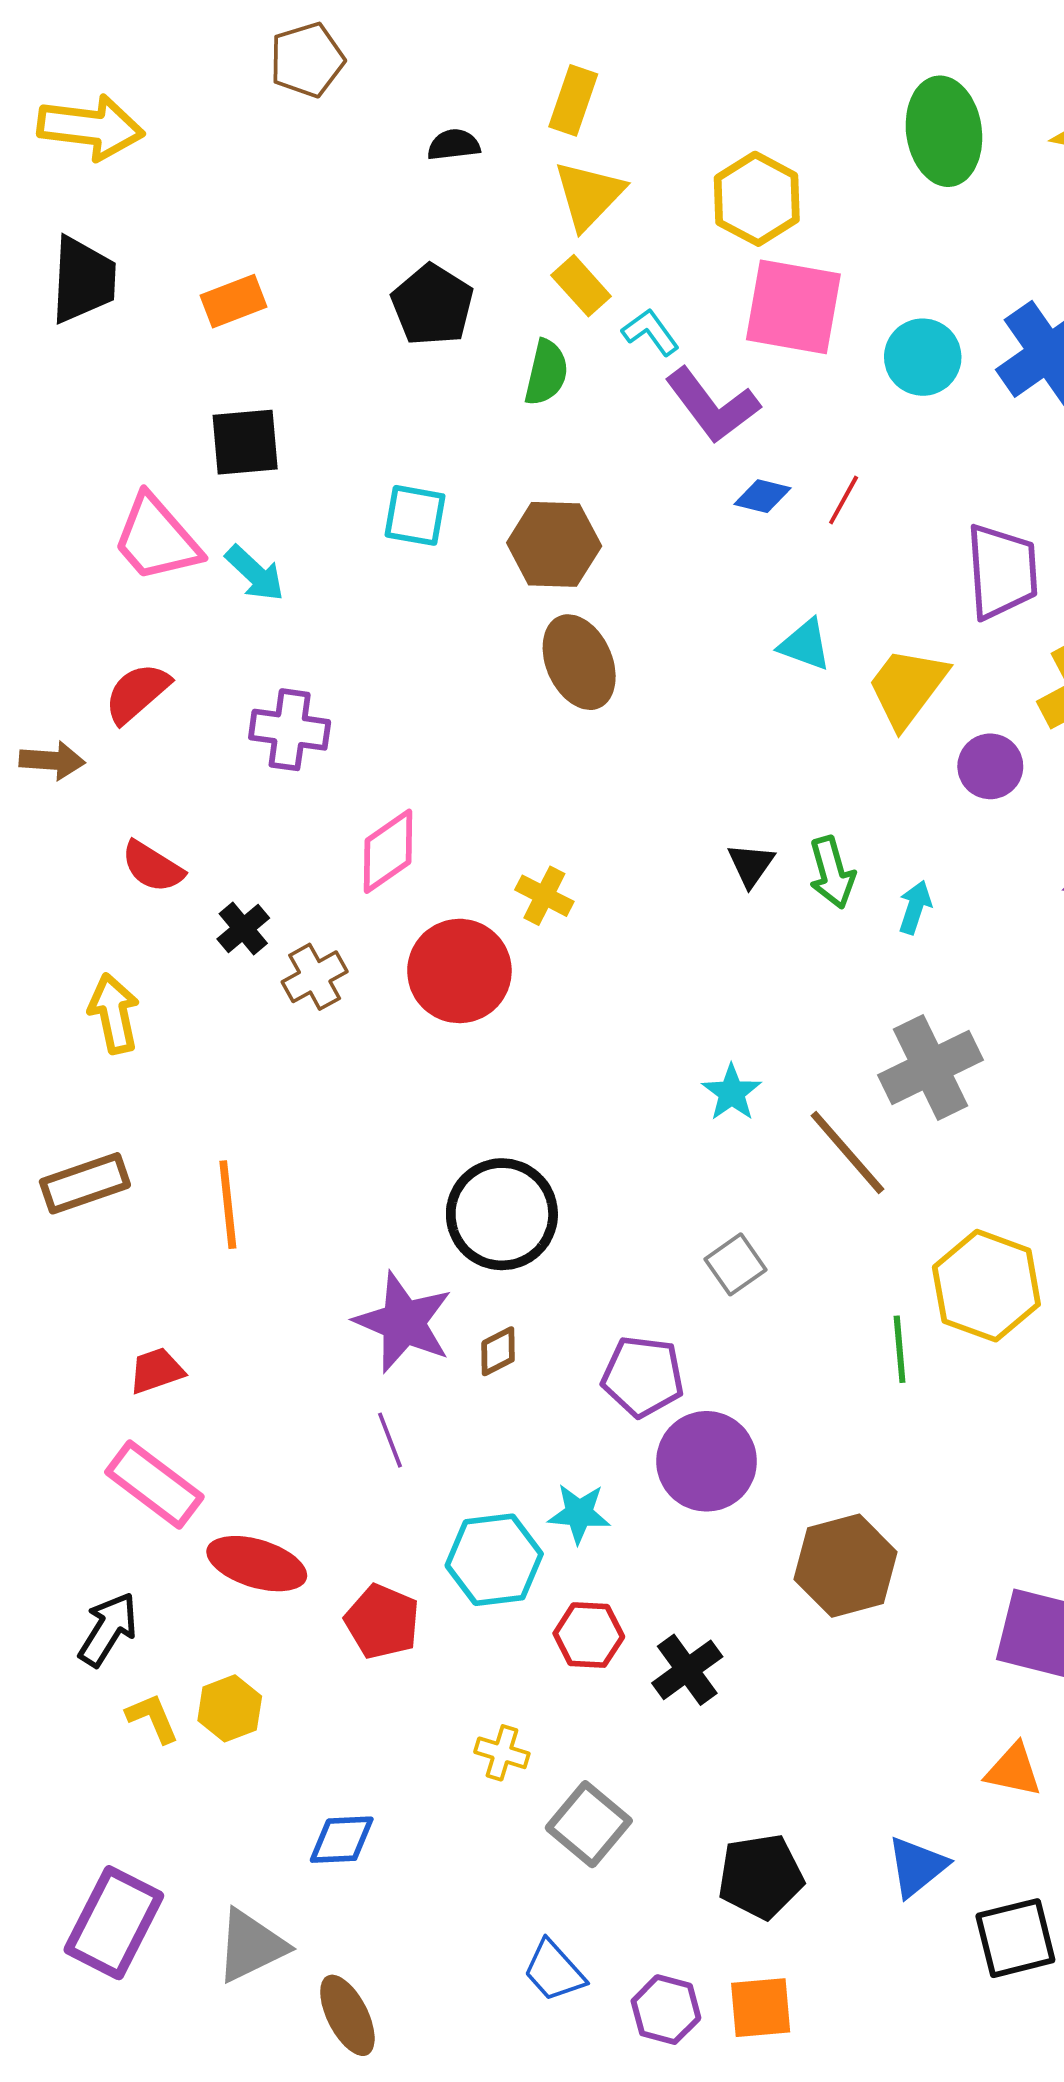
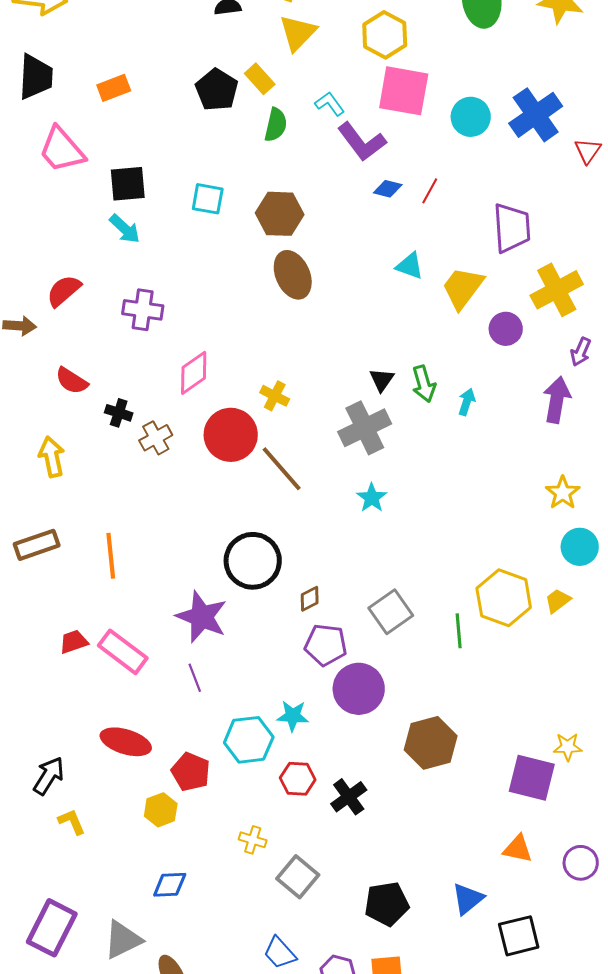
yellow rectangle: (581, 286) -> (260, 79), moved
black square: (245, 442) -> (128, 184), moved
pink trapezoid: (156, 539) -> (62, 150), moved
black cross: (243, 929) -> (119, 413), turned -32
gray cross: (930, 1068) -> (365, 428), moved
brown line: (847, 1152) -> (282, 469), moved
gray square: (735, 1264) -> (391, 612), moved, size x1.4
brown diamond: (498, 1351) -> (310, 599), moved
pink rectangle: (154, 1484) -> (123, 652), moved
yellow hexagon: (230, 1708) -> (161, 810), moved

